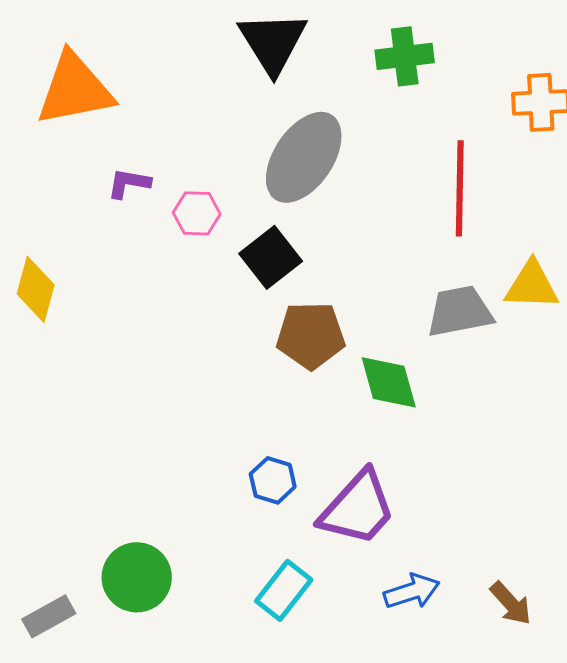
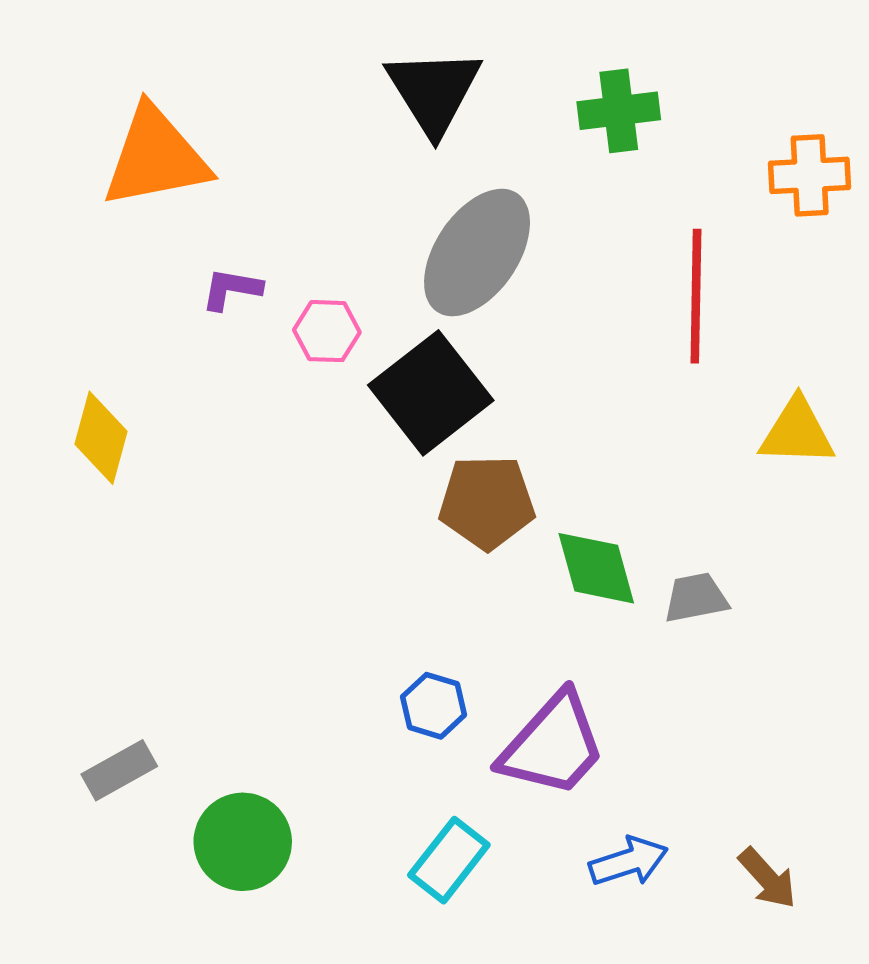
black square: (271, 257) -> (431, 393), size x1.4
gray trapezoid: (460, 311) -> (696, 598), moved, size x0.7
gray rectangle: (49, 616) -> (119, 770), moved

